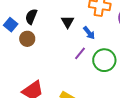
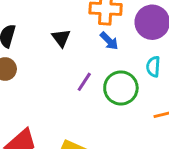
blue arrow: (89, 33) -> (109, 41), moved

